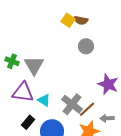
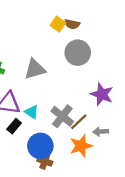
gray circle: (86, 46) -> (78, 53), size x1.5
gray triangle: (34, 65) -> (35, 69), moved, turned 45
black rectangle: (28, 122) -> (14, 126), moved

